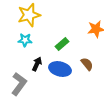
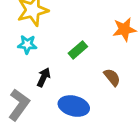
blue ellipse: (60, 69) -> (74, 106), moved

